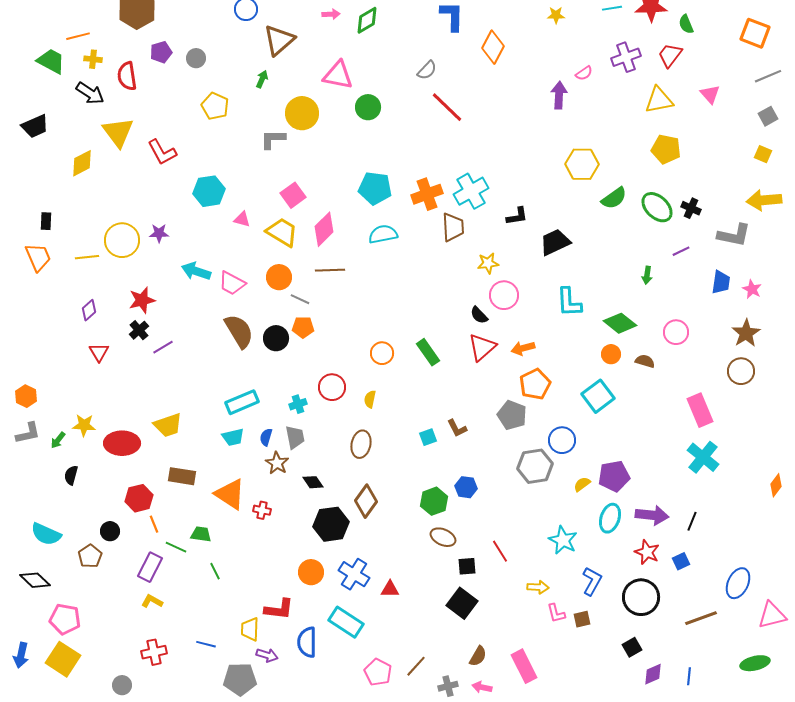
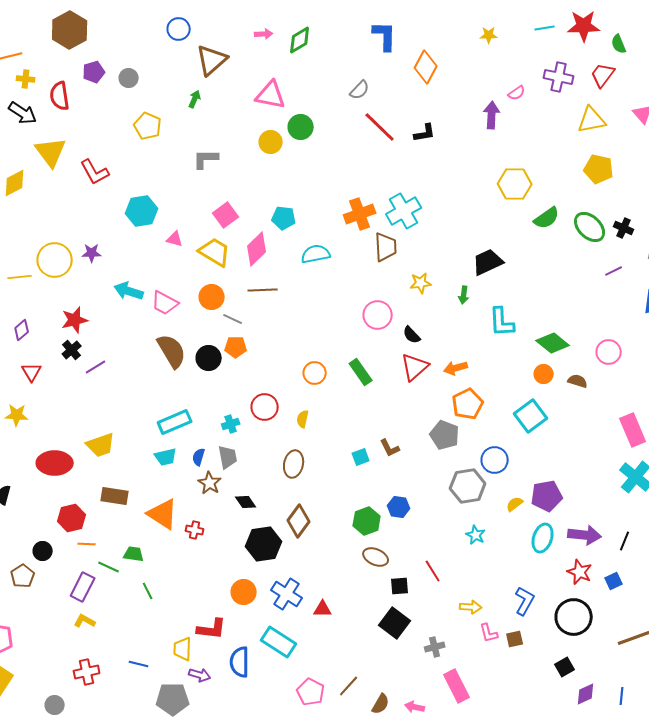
purple cross: (626, 57) -> (559, 77), turned 32
yellow circle: (302, 113) -> (271, 142), moved, size x0.7
cyan pentagon: (375, 188) -> (284, 218), moved, size x0.7
black L-shape: (517, 216) -> (425, 133), moved
green arrow: (647, 275) -> (464, 295), moved
pink circle: (504, 295) -> (378, 315), moved
yellow star: (84, 425) -> (17, 415), moved
orange line: (154, 524) -> (87, 544), turned -66
cyan star: (563, 540) -> (476, 535), moved, size x0.7
brown semicircle: (478, 656) -> (381, 704), moved
gray cross: (448, 686) -> (435, 647), moved

